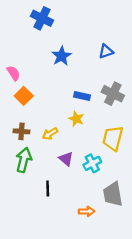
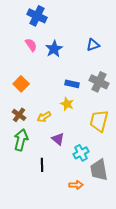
pink semicircle: (13, 73) -> (31, 45), moved
brown cross: (21, 131) -> (19, 115), turned 32
cyan cross: (92, 163) -> (81, 153), moved

